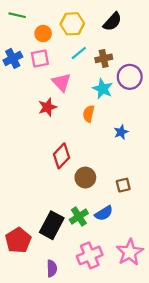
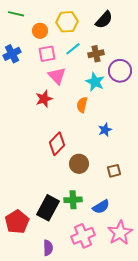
pink square: (40, 58) -> (47, 54), moved
blue star: (121, 132) -> (105, 130), moved
blue semicircle: (104, 213) -> (101, 207), moved
green cross: (79, 216) -> (73, 200), turned 30

